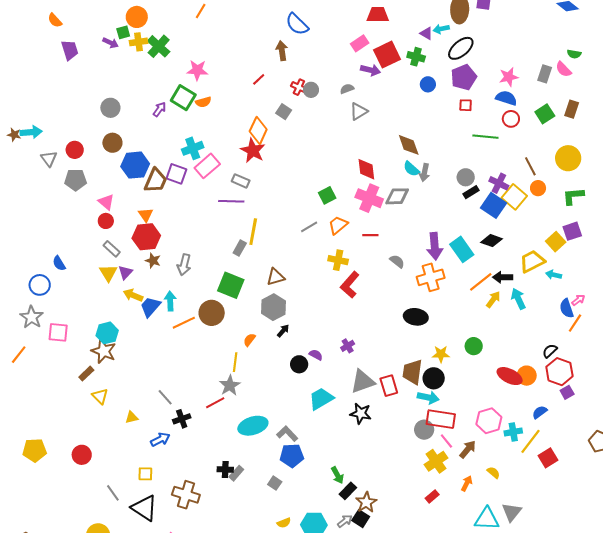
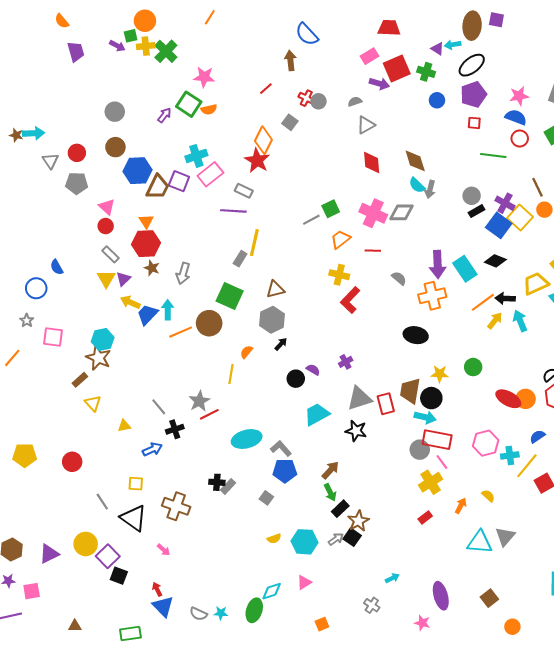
red diamond: (366, 169) -> (372, 163), moved
gray line: (309, 227) -> (311, 220), moved
gray star: (32, 317) -> (27, 321), size x0.6
gray star: (230, 385) -> (199, 401), moved
brown arrow: (468, 449) -> (330, 470), moved

